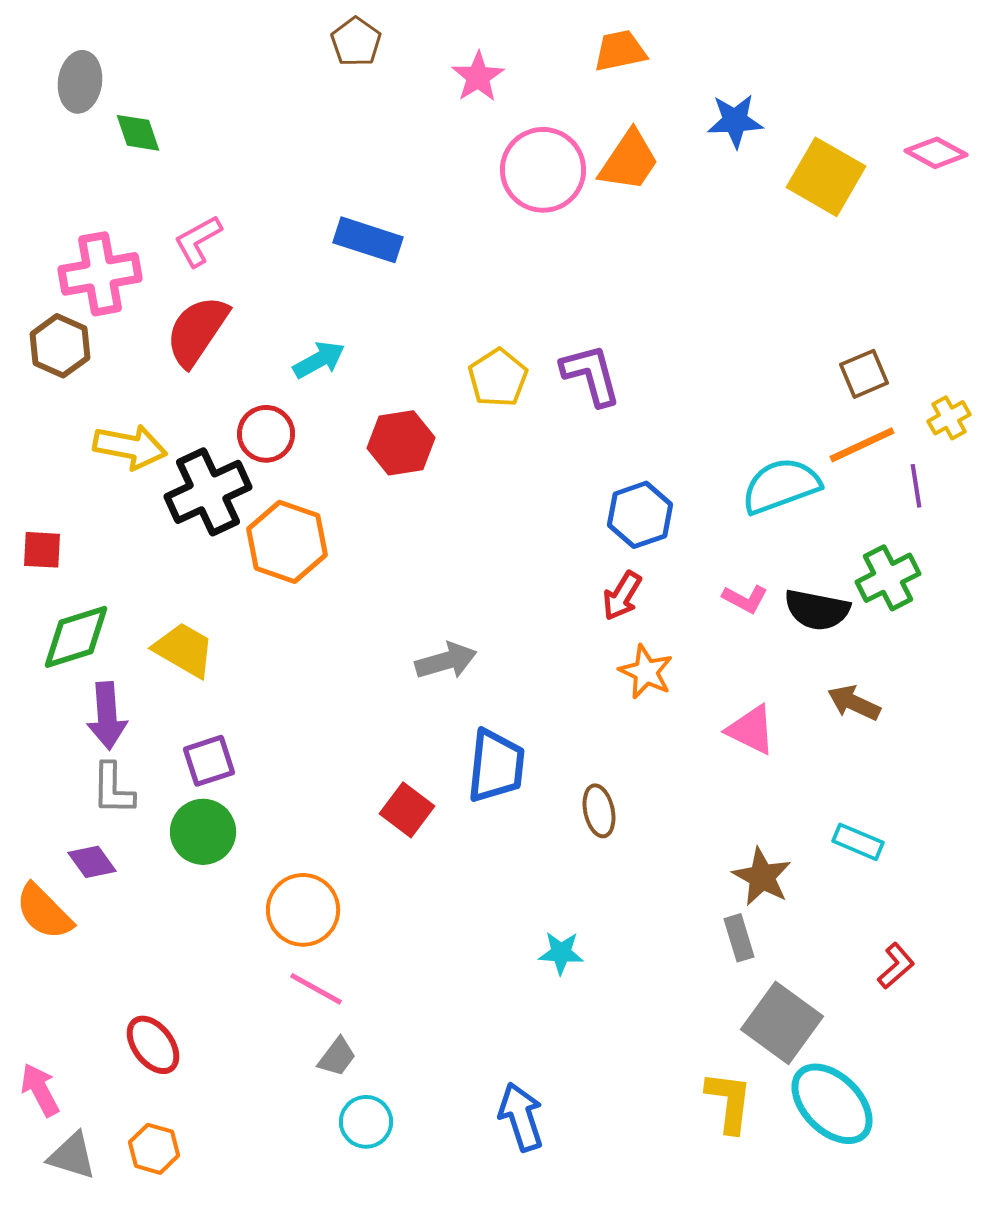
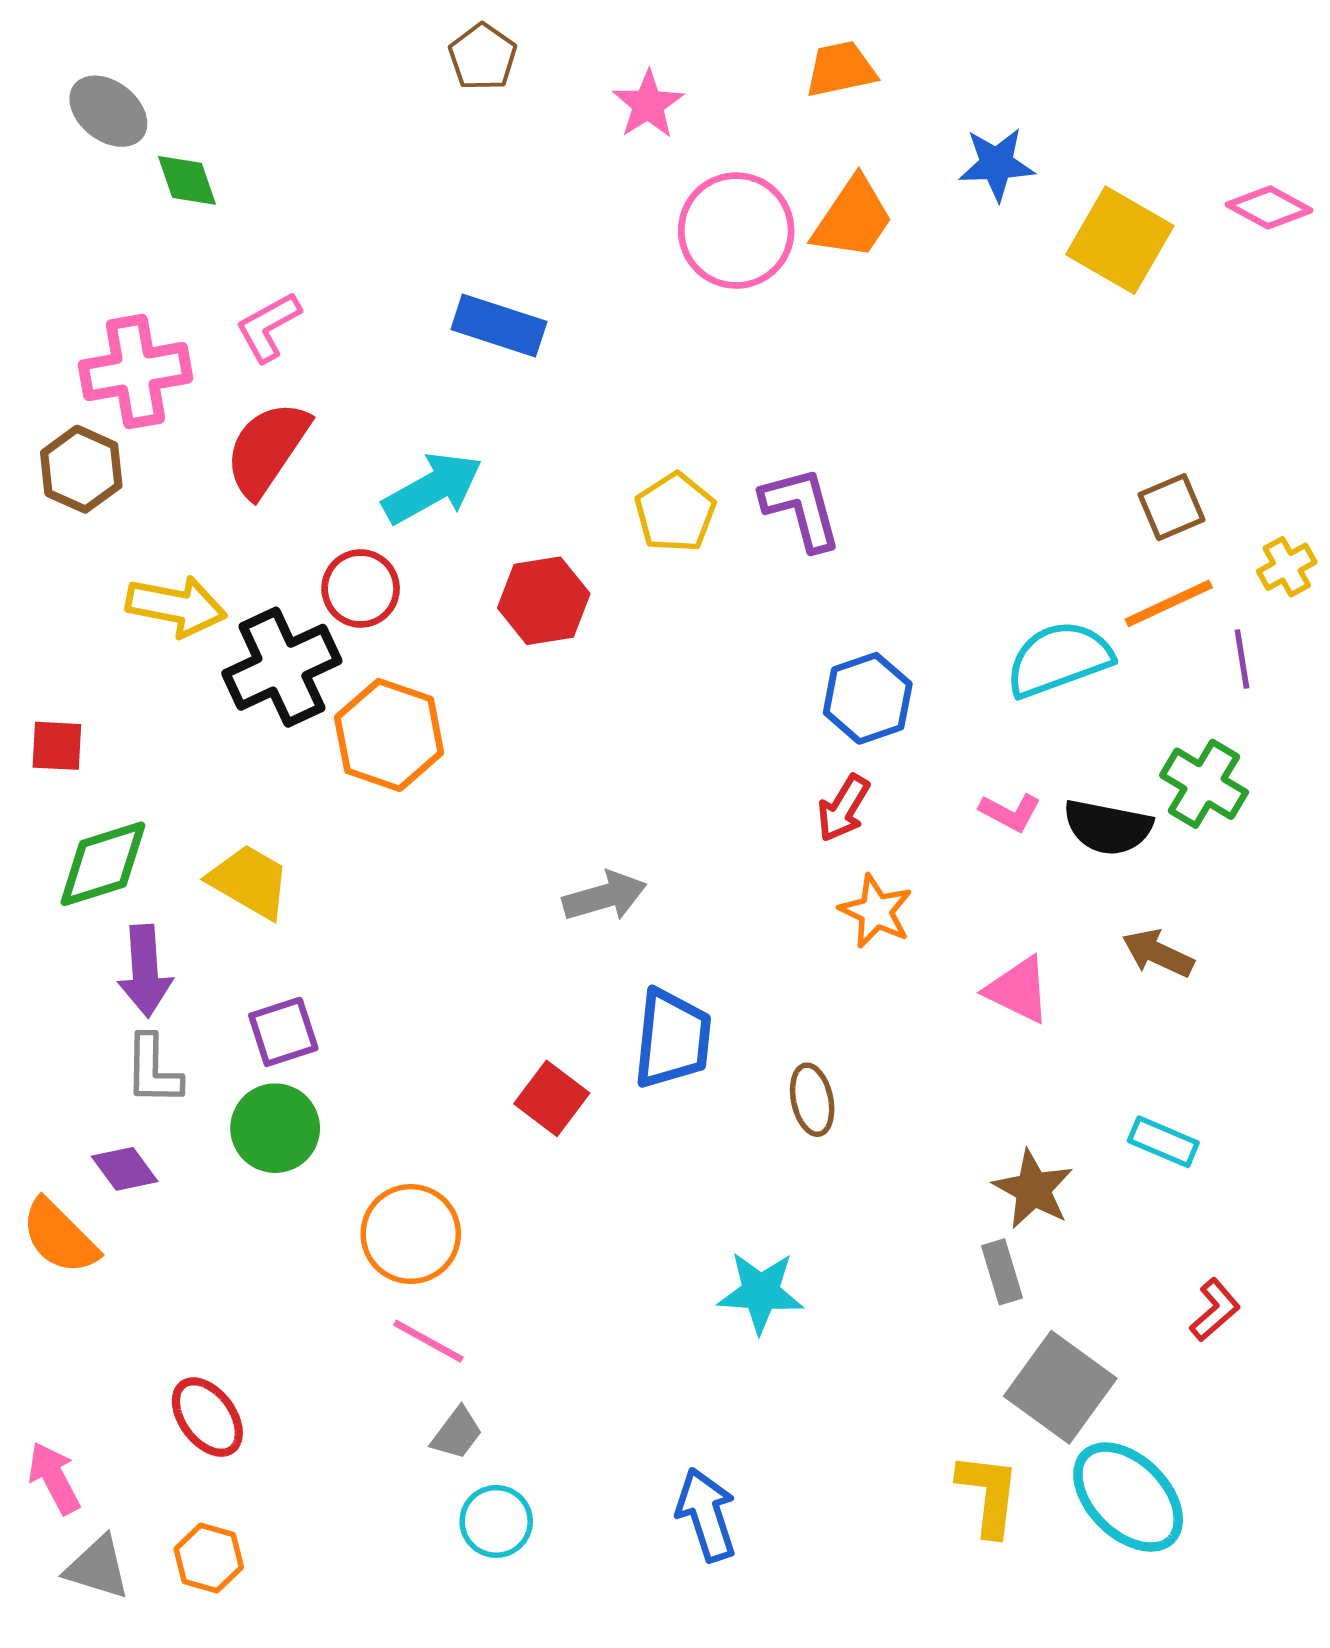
gray ellipse: (80, 82) -> (108, 111), turned -60
cyan arrow: (319, 360) -> (432, 488), size x1.4
green cross: (888, 578) -> (1204, 784), turned -32
cyan star: (561, 953) -> (761, 1292), size x1.4

